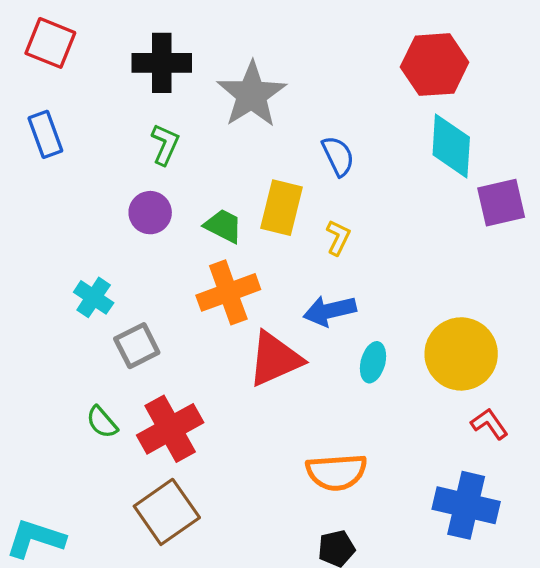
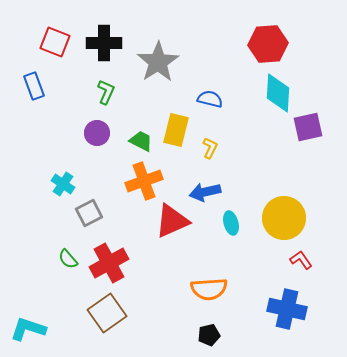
red square: (50, 43) -> (55, 42), moved
blue semicircle: (338, 156) -> (210, 99), turned -50
cyan ellipse: (373, 362) -> (231, 223), turned -30

